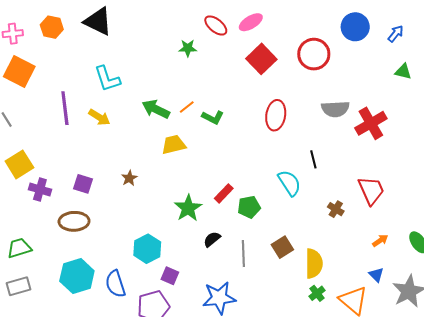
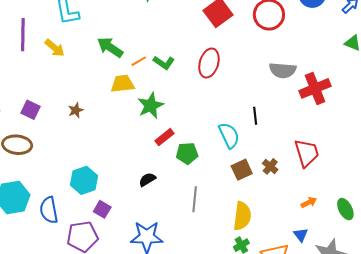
orange line: (187, 107) -> (139, 61), moved
red ellipse: (276, 115) -> (209, 63), moved
green star: (188, 208) -> (151, 106), moved
brown square: (282, 247) -> (242, 170), moved
gray line: (243, 254) -> (195, 199), moved

